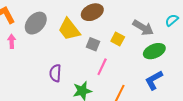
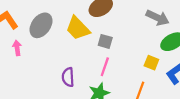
yellow square: (118, 39) -> (151, 63), moved
pink line: (102, 67) -> (105, 67), moved

